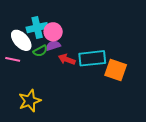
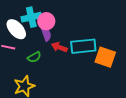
purple semicircle: (53, 46) -> (46, 34), turned 88
green semicircle: (40, 51) -> (34, 57), moved

